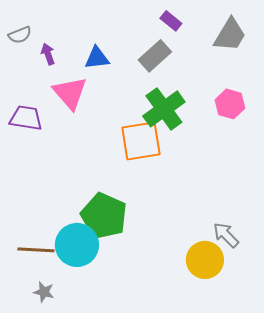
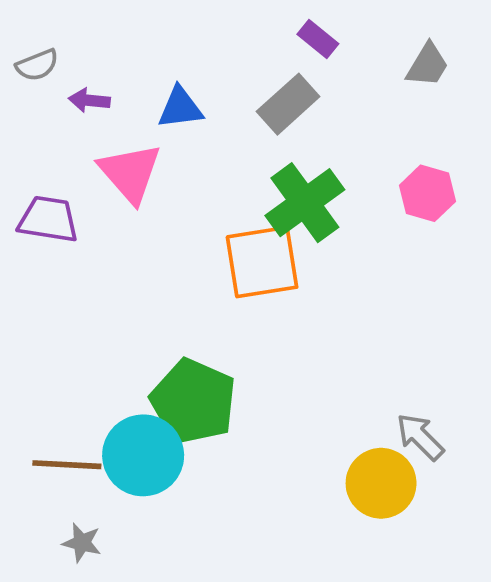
gray trapezoid: (230, 35) -> (428, 65), size x0.7
purple arrow: (48, 54) -> (89, 100), turned -65

